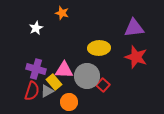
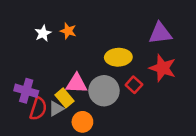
orange star: (62, 13) -> (68, 31), moved
purple cross: (36, 69) -> (26, 91), moved
red square: (103, 85) -> (134, 85), moved

